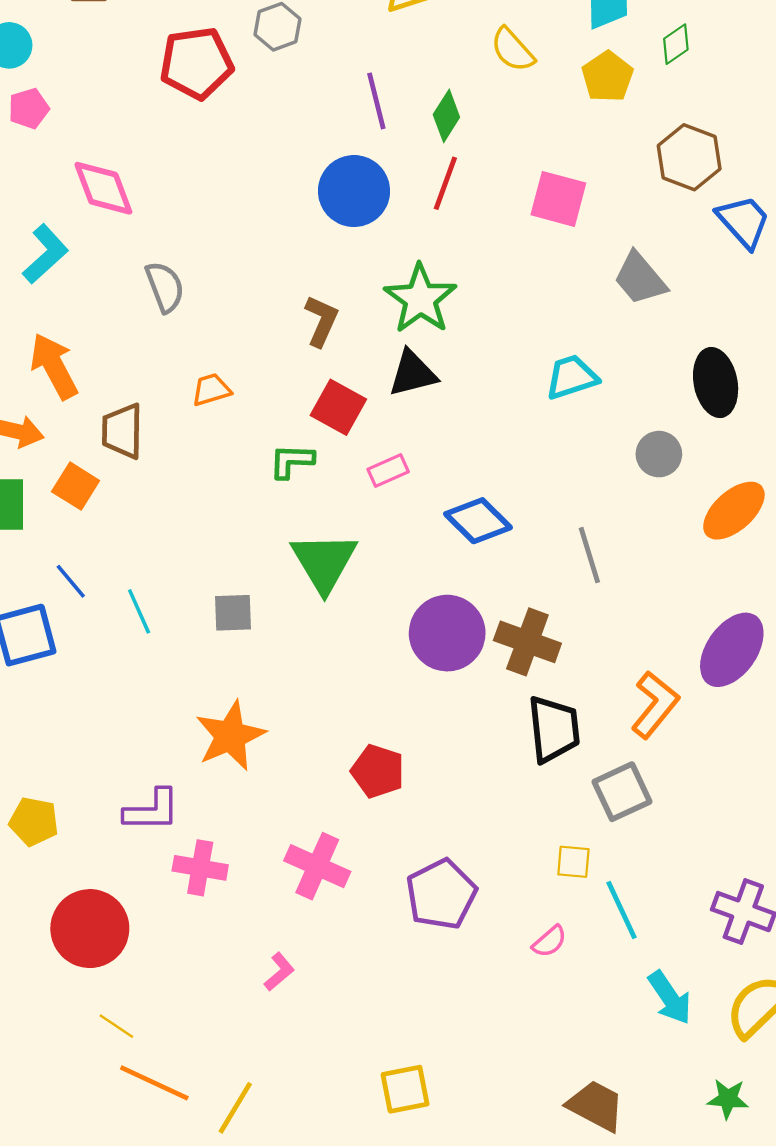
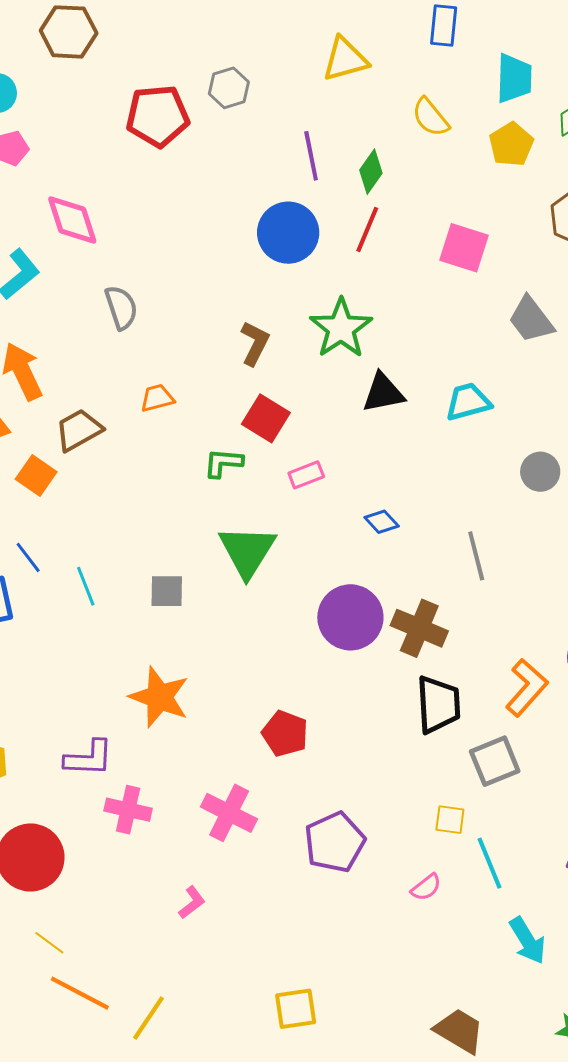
black triangle: (413, 373) -> (383, 393), moved
brown trapezoid: (122, 431) -> (79, 430), turned 57
blue diamond: (478, 521) -> (382, 522), size x0.6
orange star: (230, 736) -> (159, 697), turned -30

